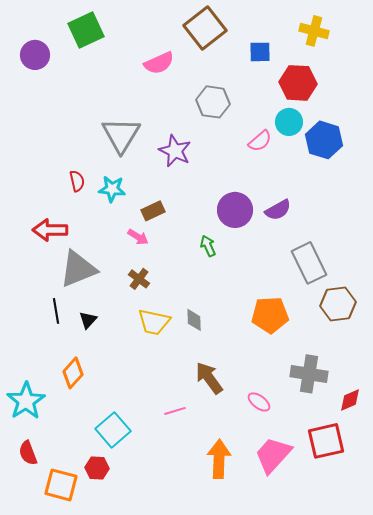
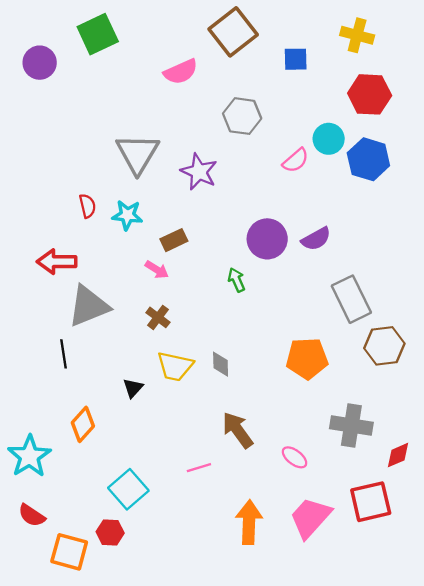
red hexagon: (298, 83) -> (370, 94), moved
black triangle: (88, 320) -> (133, 388), moved
red semicircle: (28, 453) -> (32, 515), turned -35

